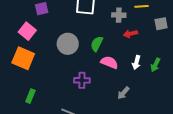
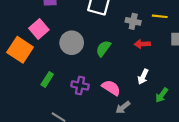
pink square: (27, 31) -> (39, 29), moved
pink semicircle: (109, 62) -> (111, 88), moved
green arrow: (155, 65) -> (162, 95), moved
green rectangle: (30, 96) -> (47, 80), moved

